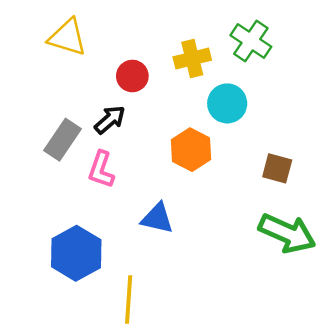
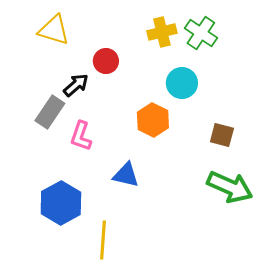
yellow cross: (192, 59) -> (162, 32), moved
black arrow: (110, 120) -> (76, 85), moved

